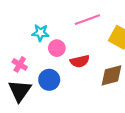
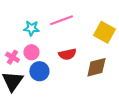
pink line: (87, 20) -> (61, 20), moved
pink circle: (57, 48) -> (31, 52), moved

